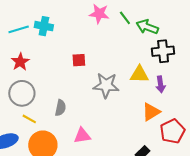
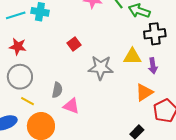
red square: (79, 60) -> (74, 44), turned -32
red star: (20, 62) -> (18, 47), turned -30
pink triangle: (82, 136) -> (71, 106), moved, turned 30

